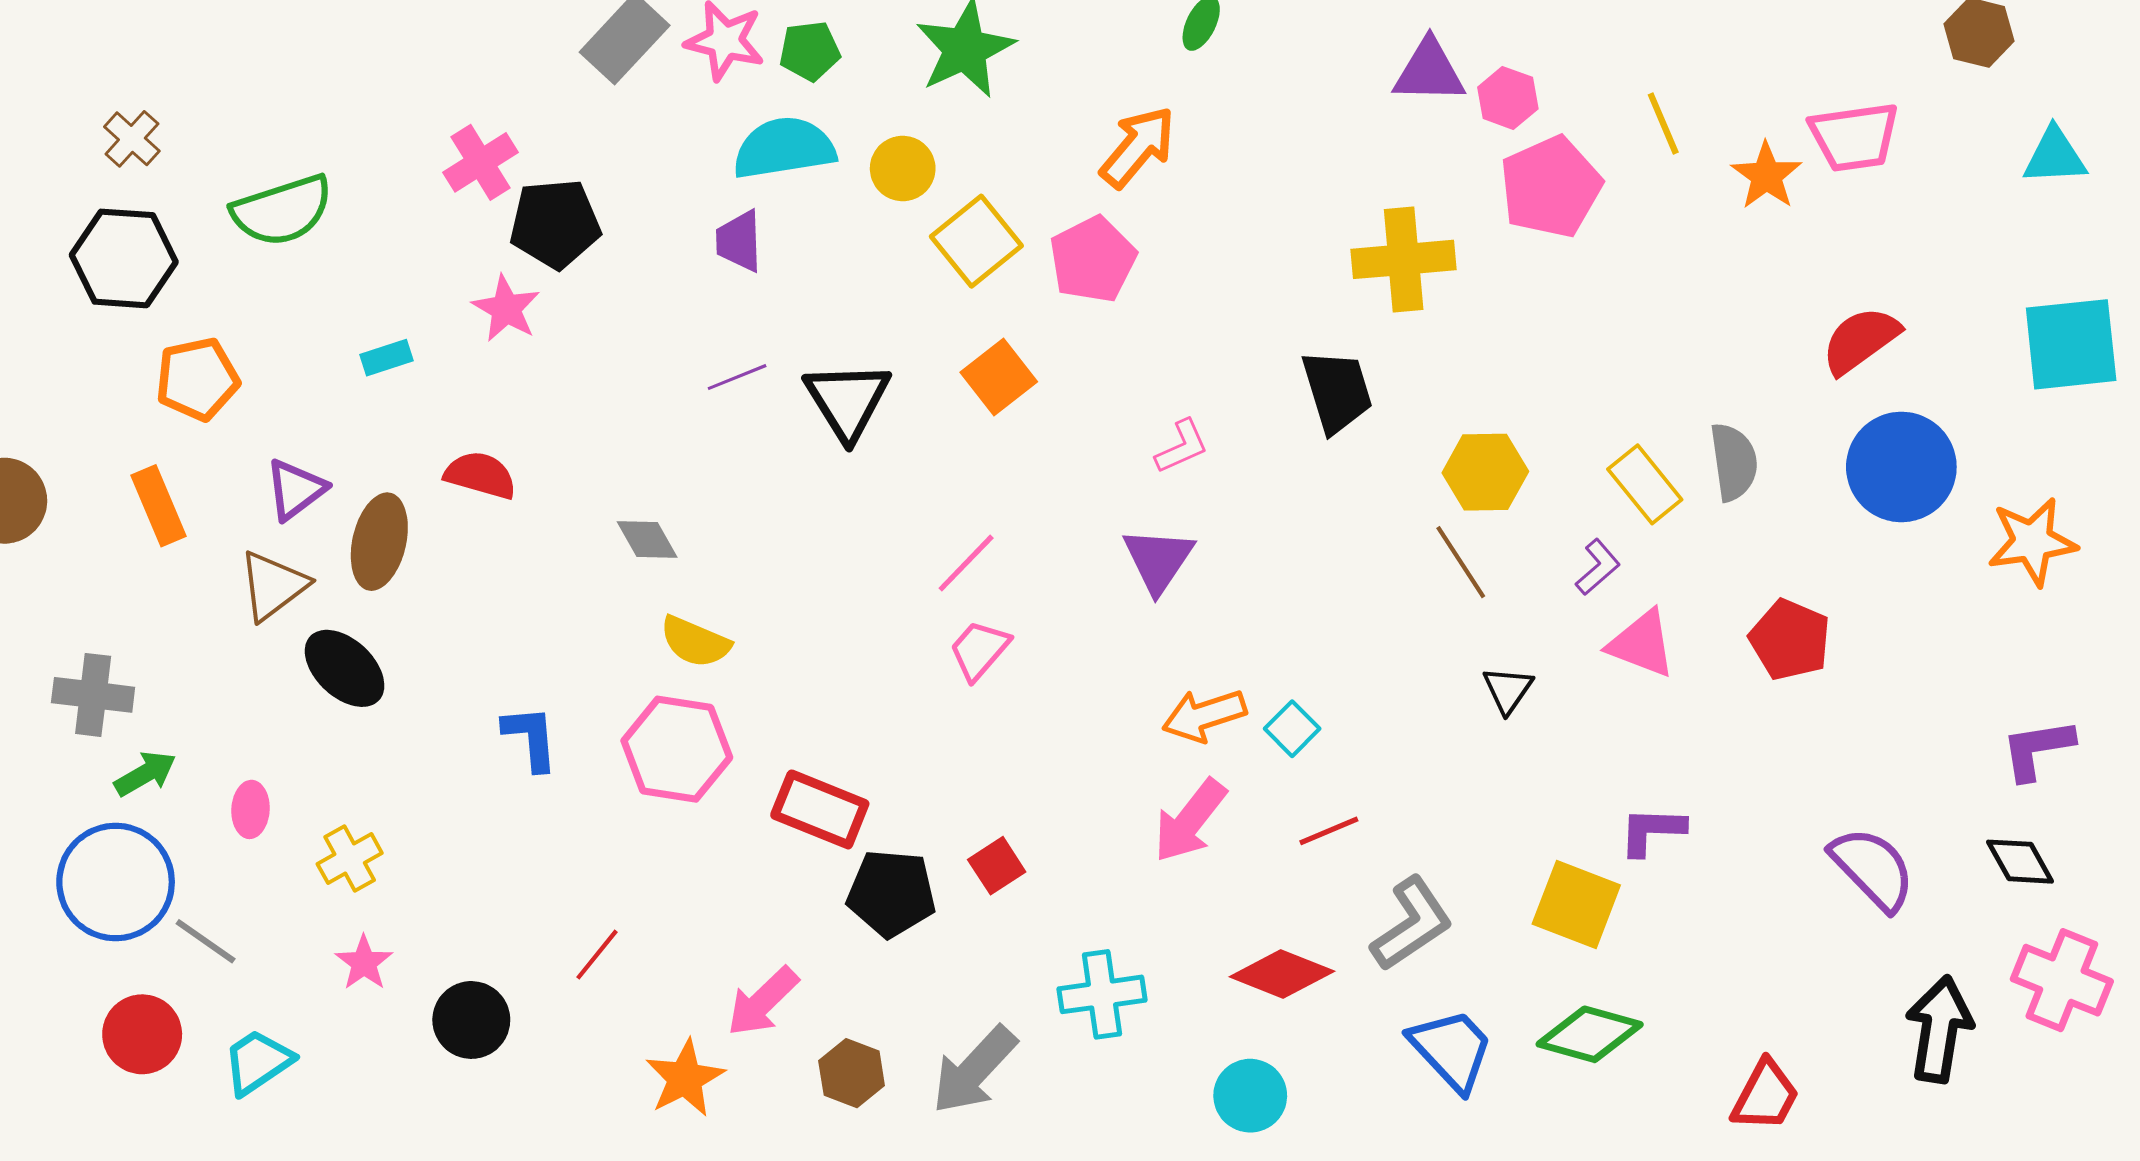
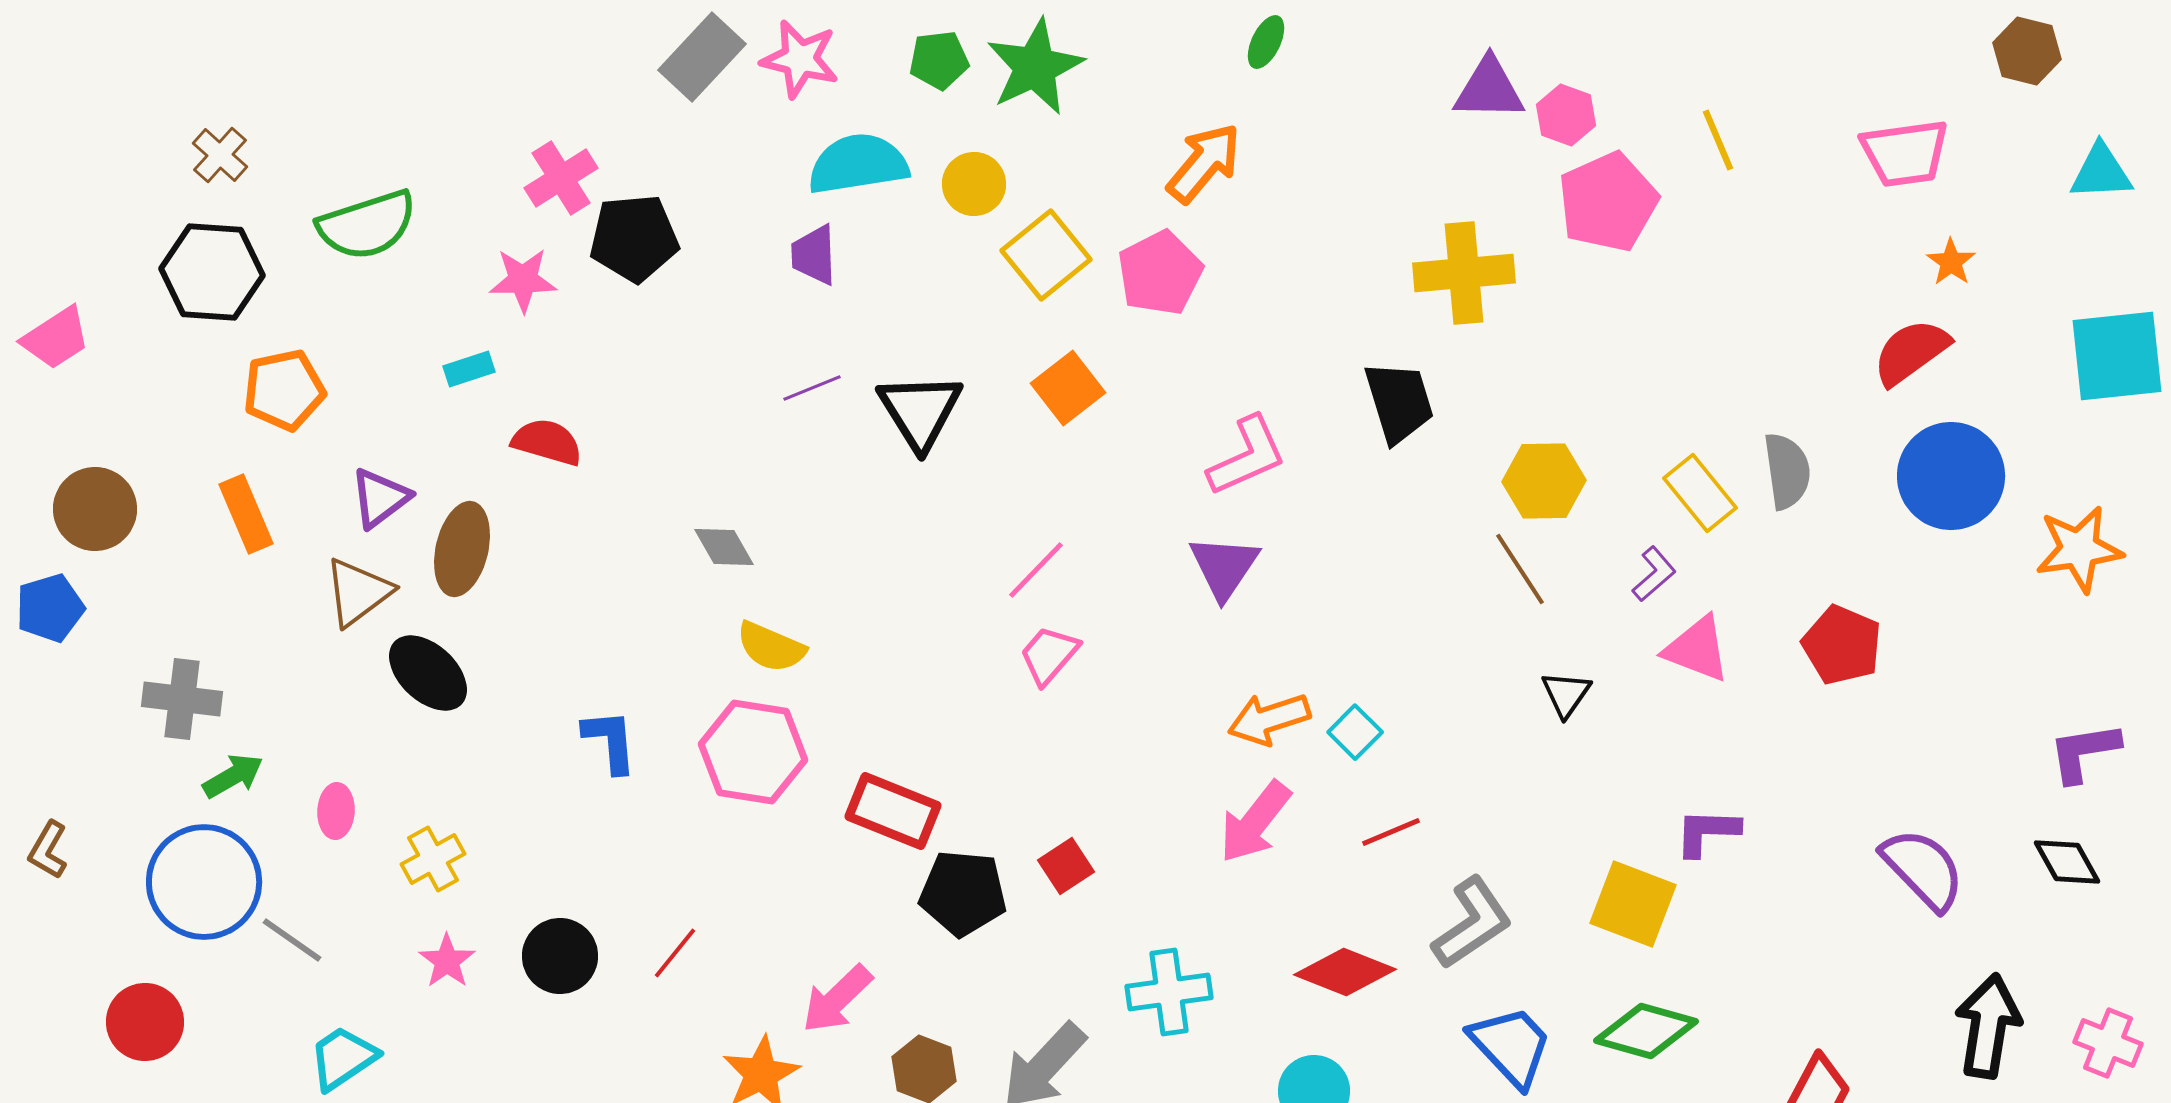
green pentagon: (810, 51) -> (939, 60), moved
orange star: (1766, 176) -> (1951, 262), moved, size x0.7
pink star: (506, 309) -> (523, 280), moved, turned -30
pink L-shape: (1182, 447) -> (1247, 456), size x1.5
red semicircle: (480, 475) -> (547, 442), moved
pink cross: (2062, 980) -> (2108, 1043), moved, size x0.7
black circle: (471, 1020) -> (560, 956), moved
red circle: (142, 1034) -> (145, 1022), moved

